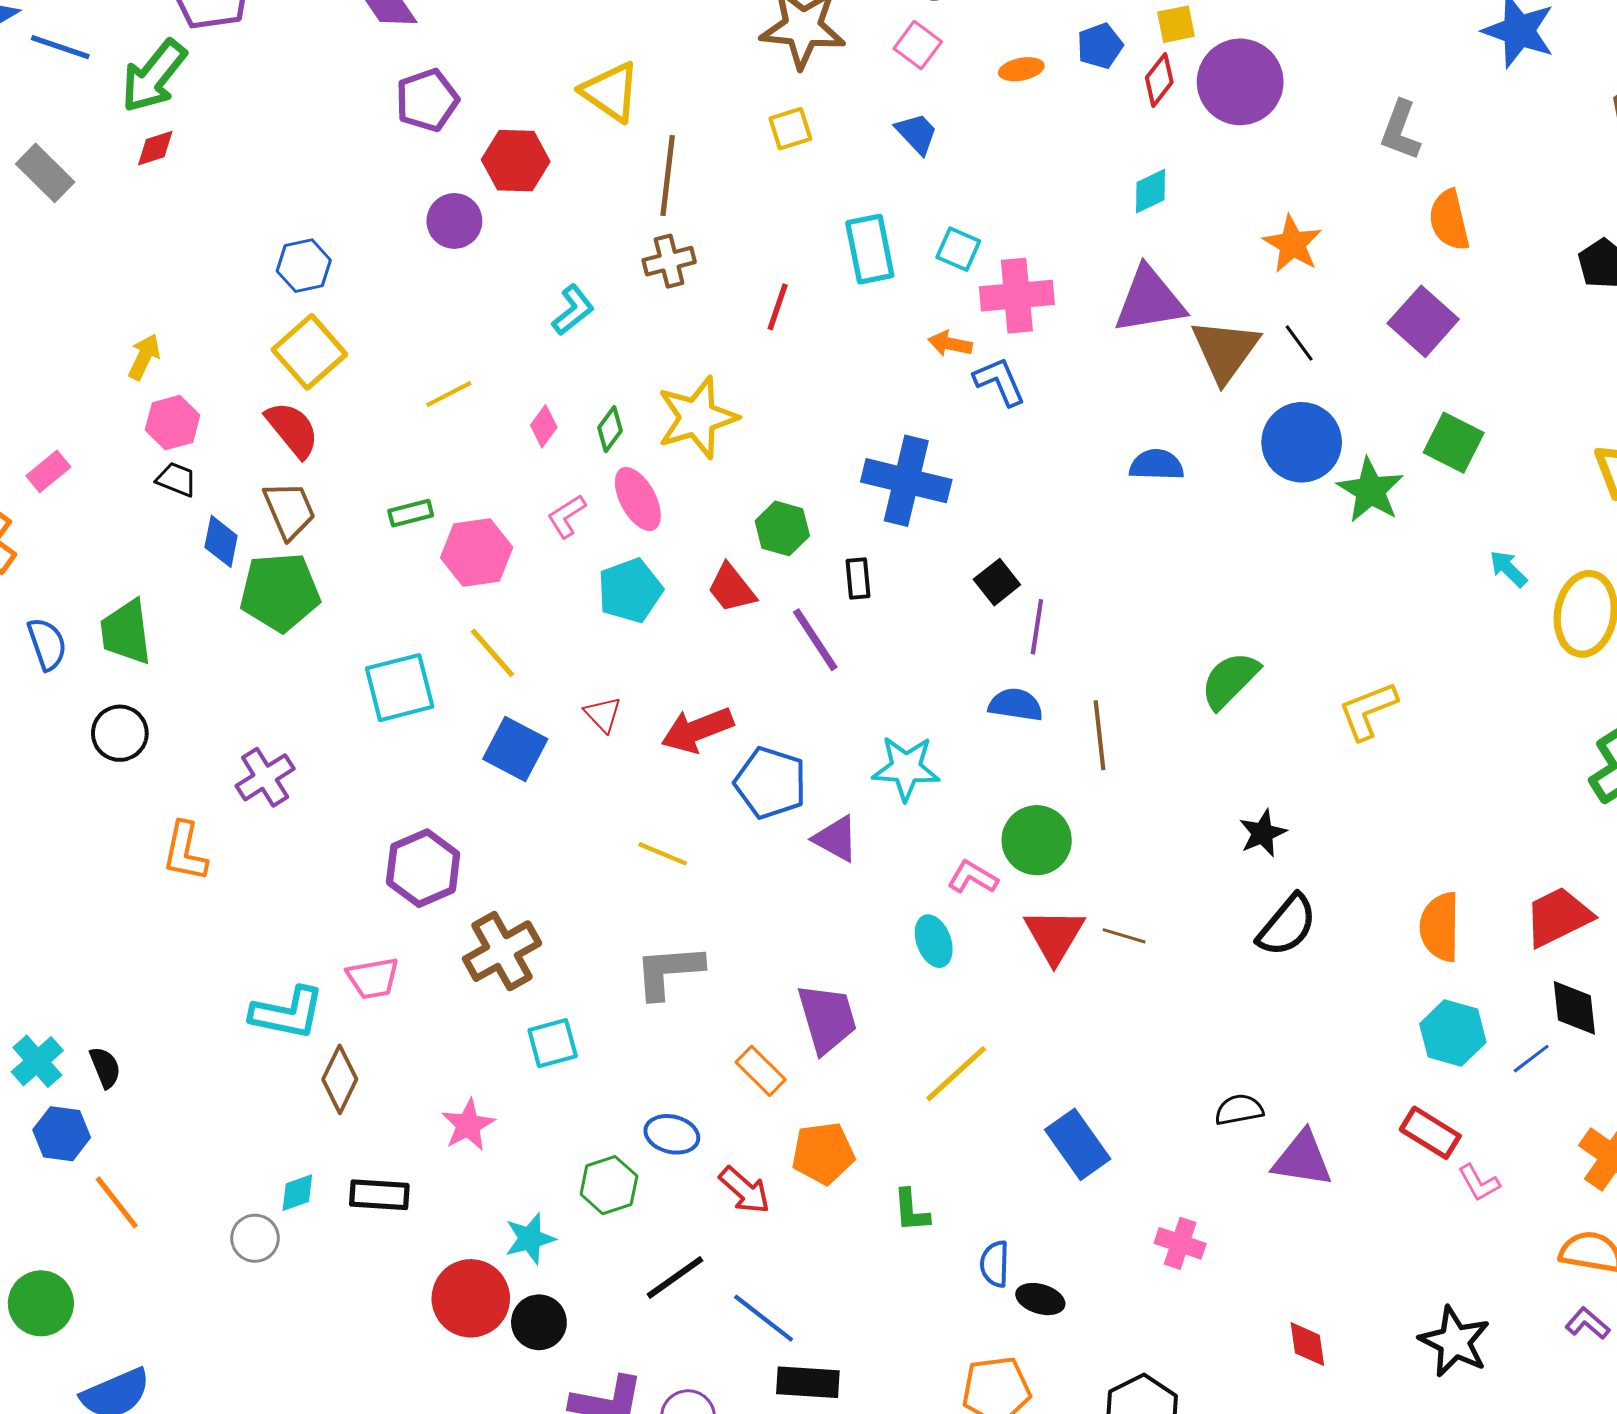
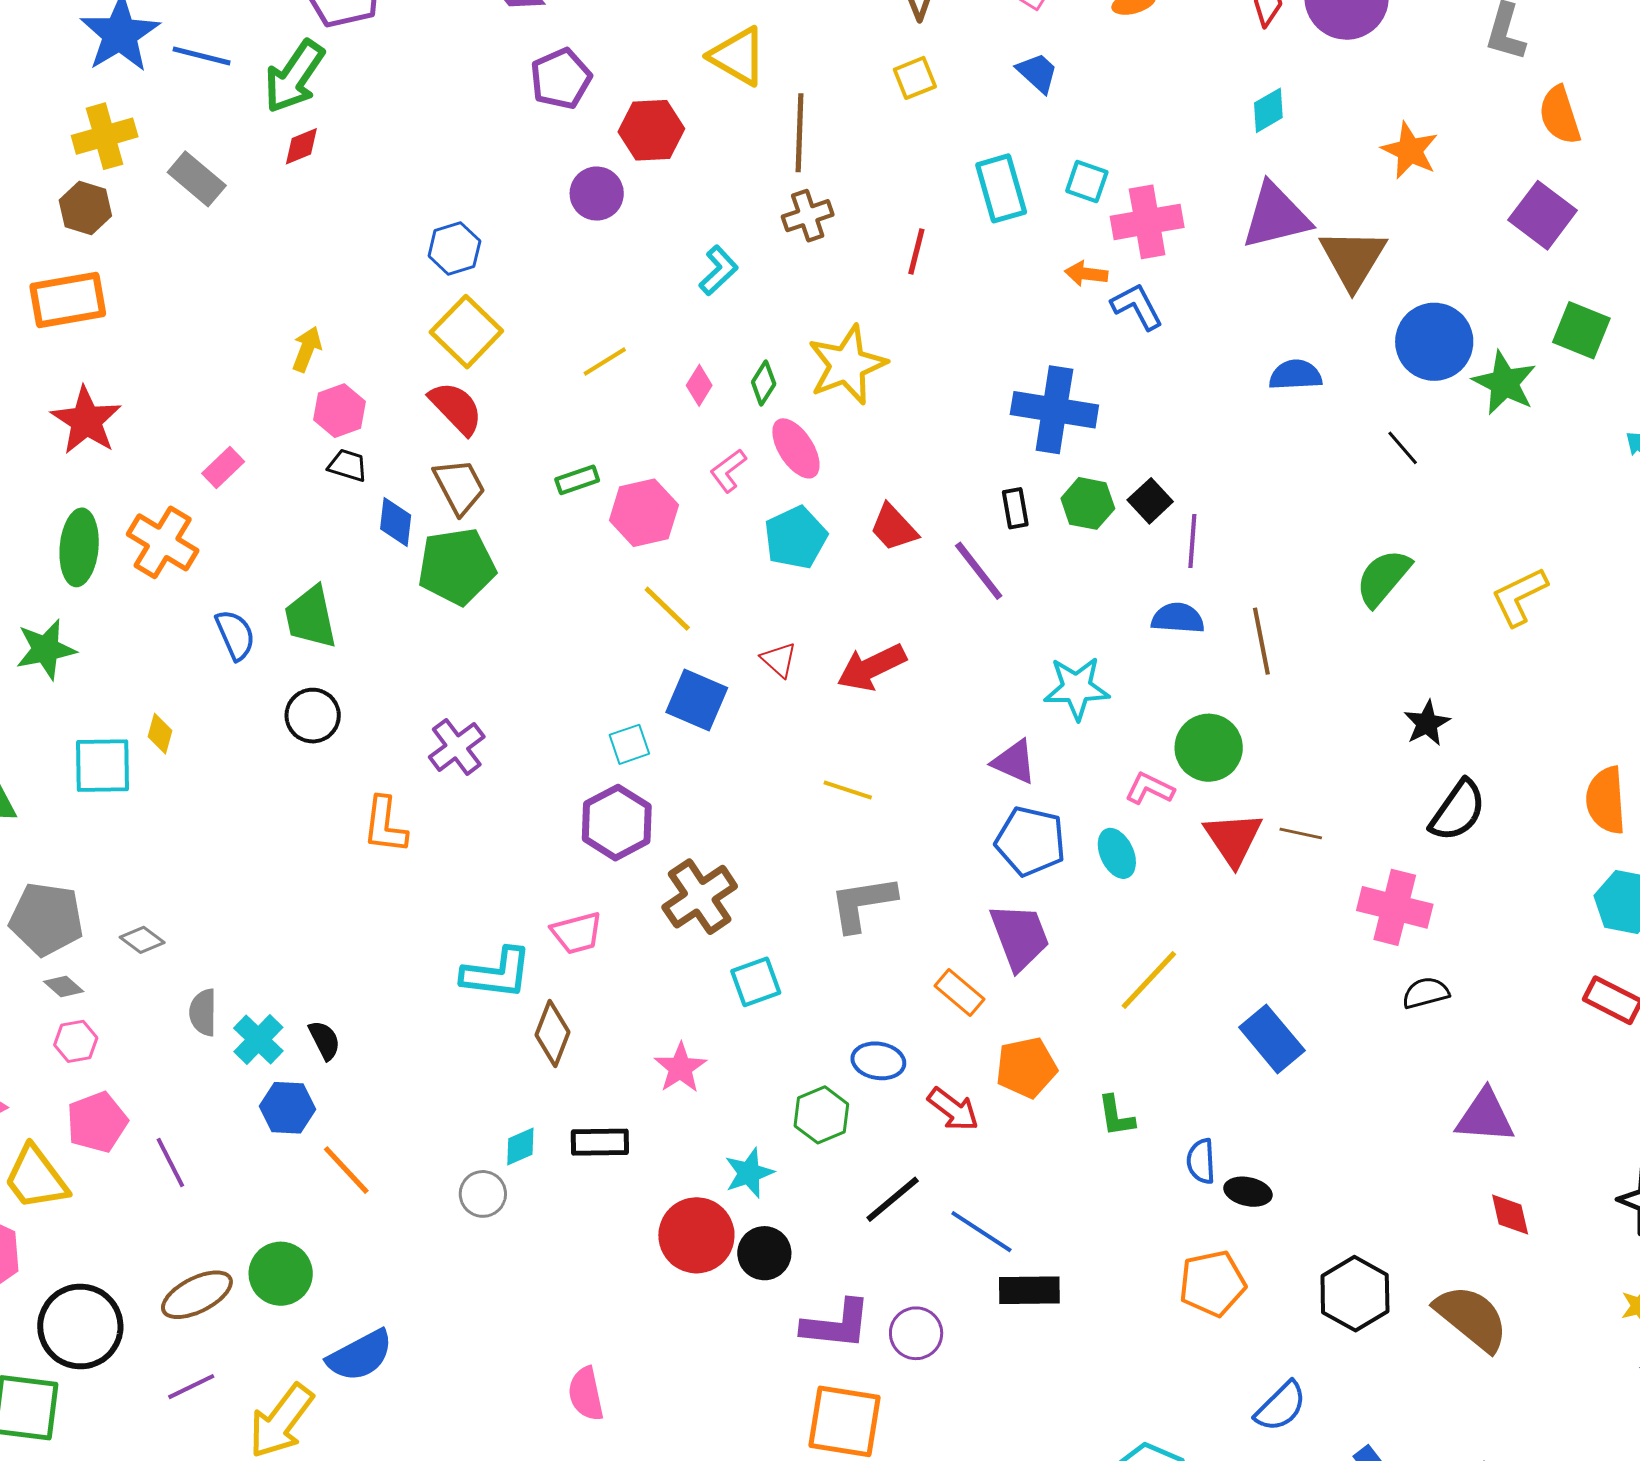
black line: (1299, 343) -> (1403, 448), moved
green hexagon: (782, 528) -> (1088, 503), moved
cyan square: (400, 688) -> (629, 744), moved, size x0.6
blue pentagon: (770, 783) -> (1030, 841), moved
purple triangle: (1302, 1159) -> (1485, 1116), moved
pink cross: (1180, 1243) -> (1395, 907), moved, size x1.5

